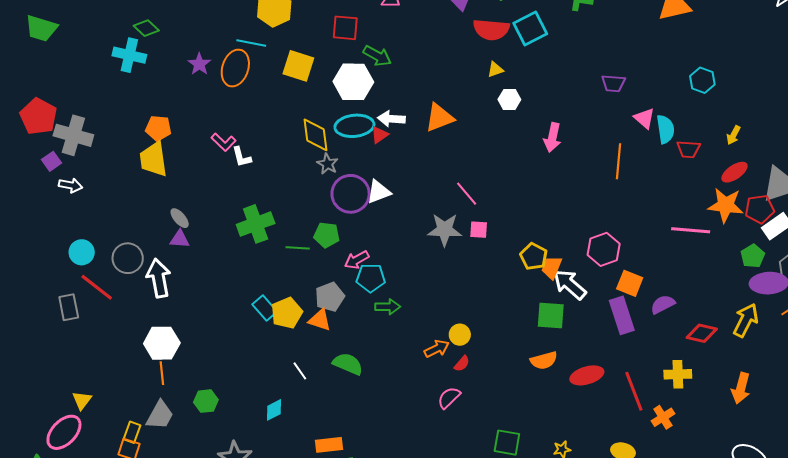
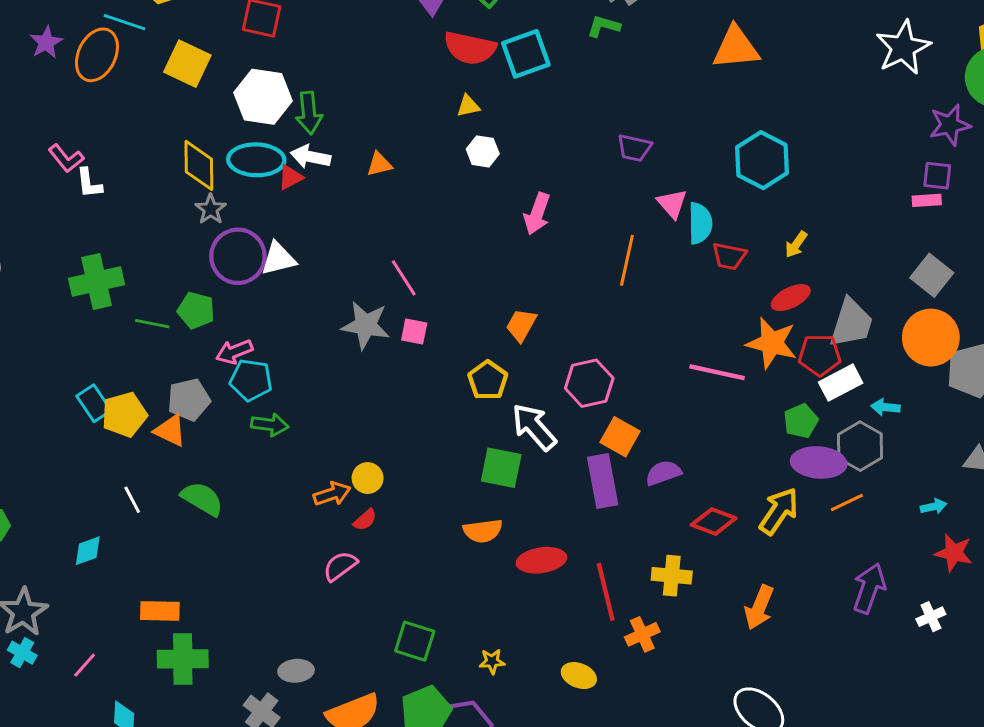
green arrow: (377, 56) -> (309, 113), moved, turned 48
cyan hexagon: (702, 80) -> (762, 160), size x1.5
orange triangle: (439, 118) -> (379, 164), size x0.6
orange trapezoid: (552, 267) -> (521, 325), moved

